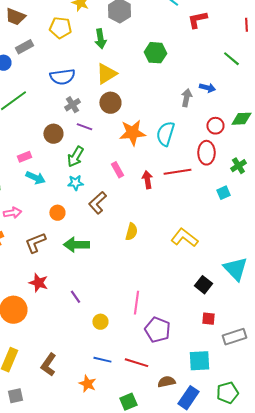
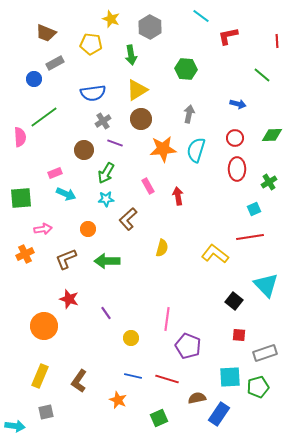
gray arrow: (186, 98) -> (189, 114), moved
red circle: (215, 126) -> (235, 138), moved
red line: (177, 172) -> (250, 237), moved
green pentagon: (227, 393) -> (258, 387), moved

